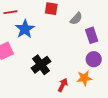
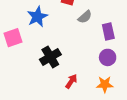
gray semicircle: (76, 19) -> (85, 17), moved
orange star: (84, 78) -> (105, 84), moved

